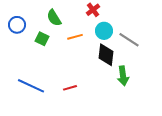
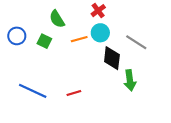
blue circle: (17, 25) -> (17, 36), moved
cyan circle: (104, 31) -> (100, 33), moved

